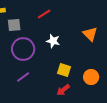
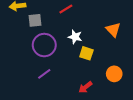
yellow square: (64, 70) -> (86, 53), moved

